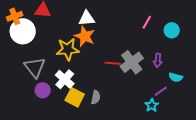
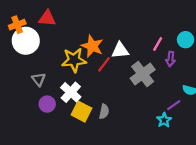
white triangle: (87, 18) -> (120, 50), moved
pink line: (147, 22) -> (158, 44), moved
purple arrow: (158, 60) -> (171, 59), moved
red line: (113, 63) -> (104, 64), moved, turned -56
gray triangle: (35, 67) -> (39, 79), size x0.6

